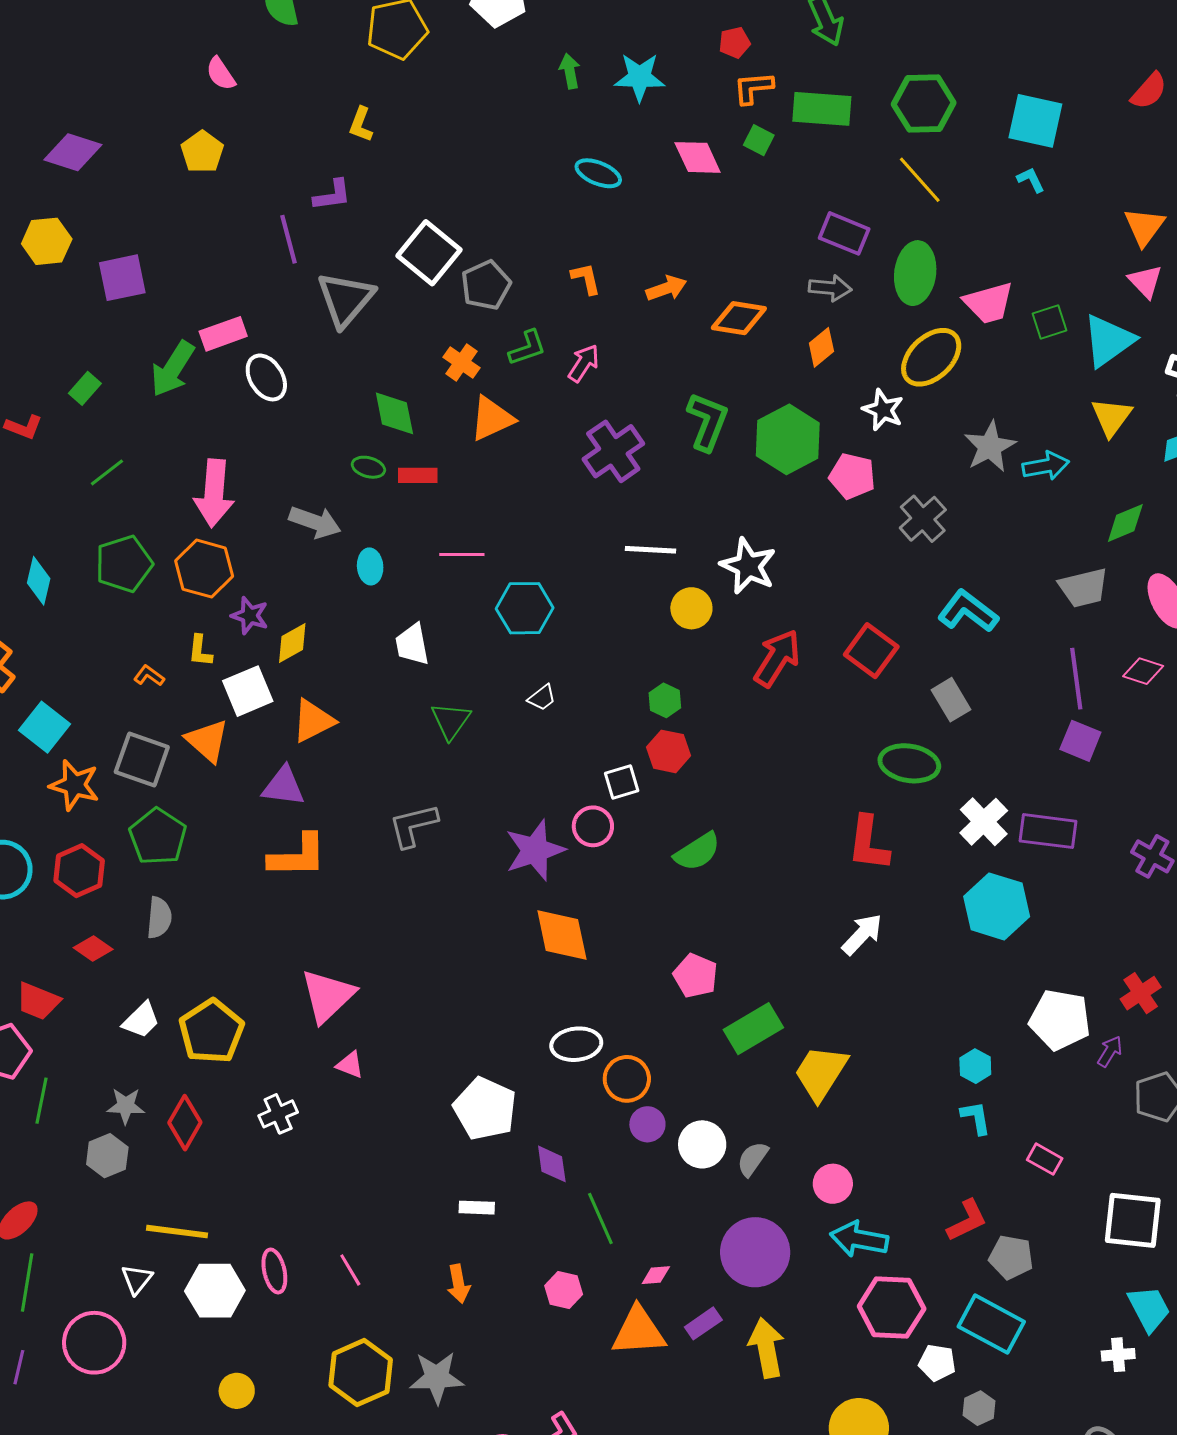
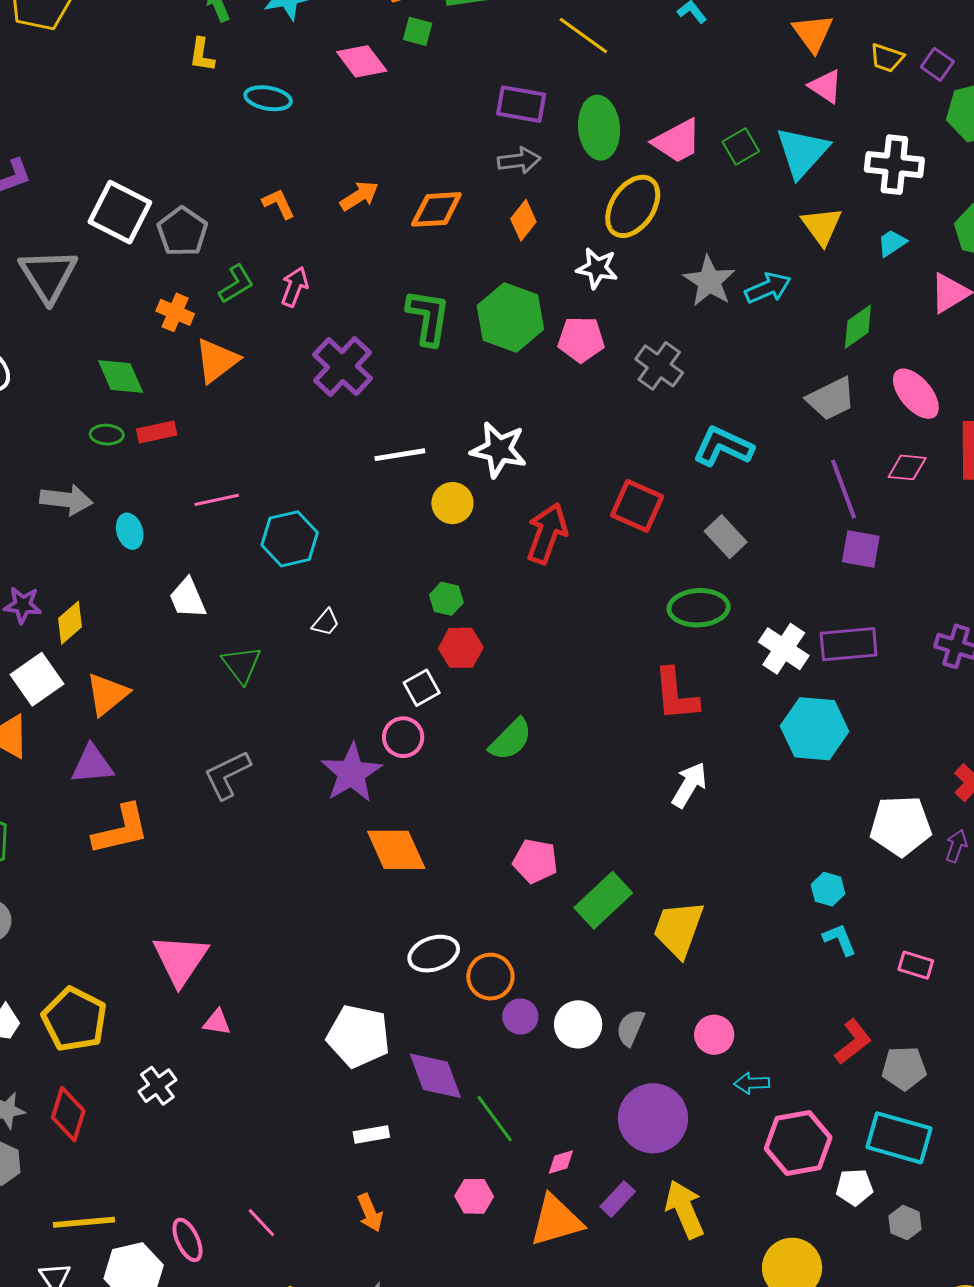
yellow L-shape: (361, 124) -> (202, 55), moved
purple diamond: (552, 1164) -> (435, 1076), size x1.5
cyan arrow: (859, 1239) -> (752, 1083), size x0.6

